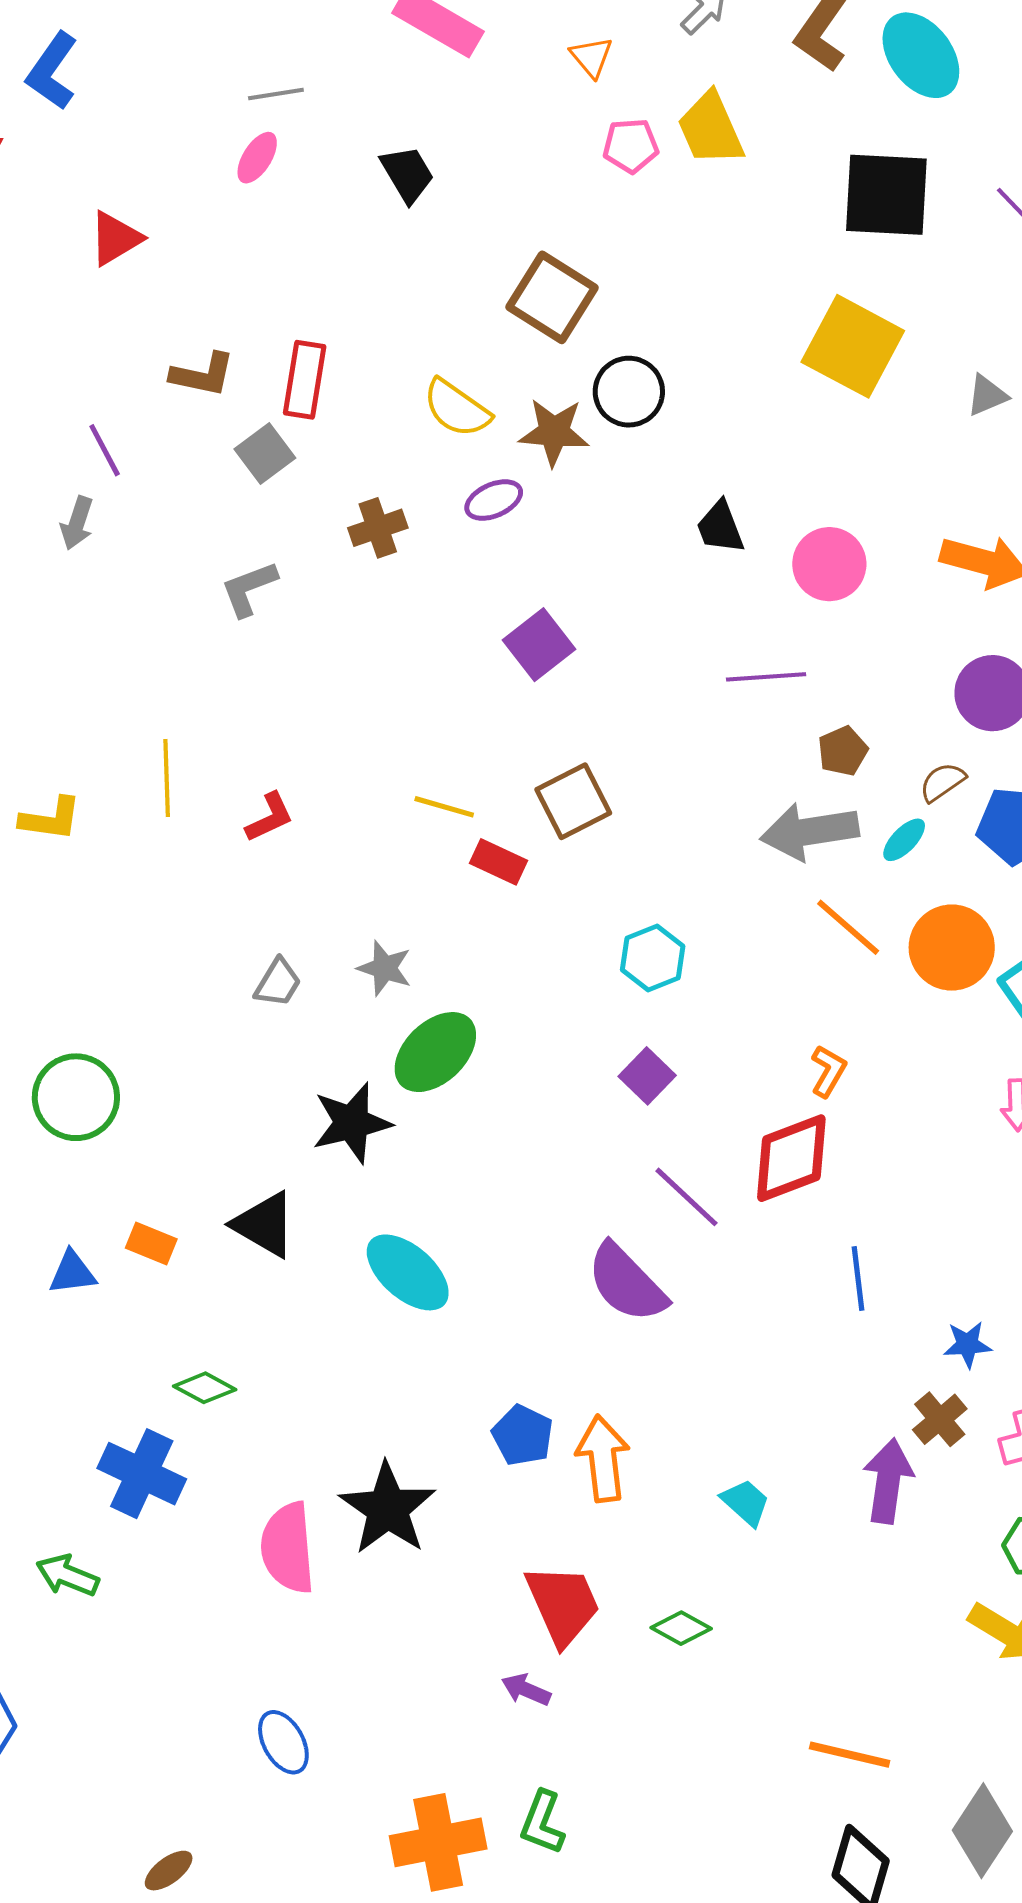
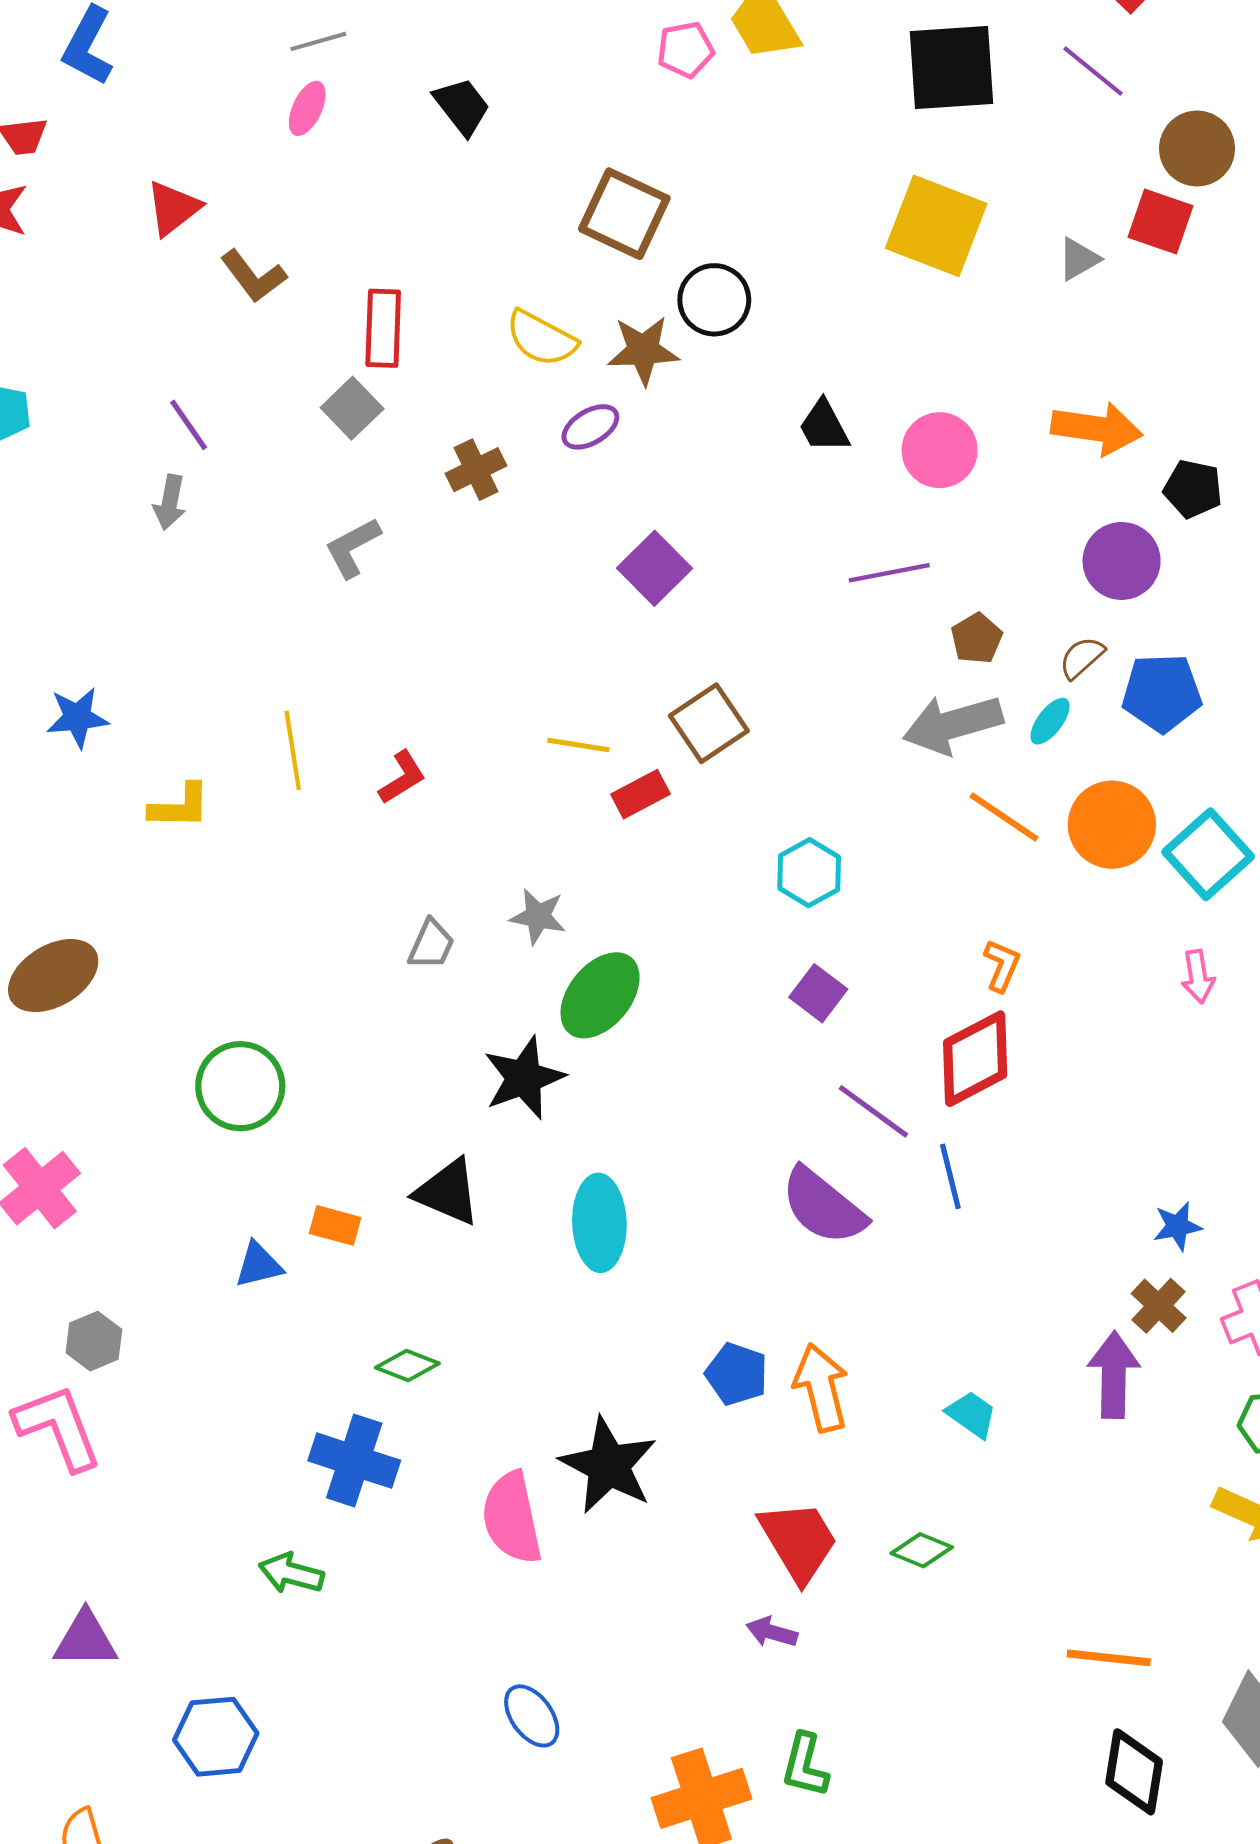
brown L-shape: (203, 375) -> (253, 276), moved, turned 48
red rectangle: (499, 862) -> (640, 794), turned -46
cyan ellipse: (408, 1272) -> (599, 1223), turned 54
blue line: (858, 1278) -> (950, 1176), moved

